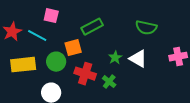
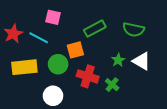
green semicircle: (146, 28) -> (133, 30), moved

